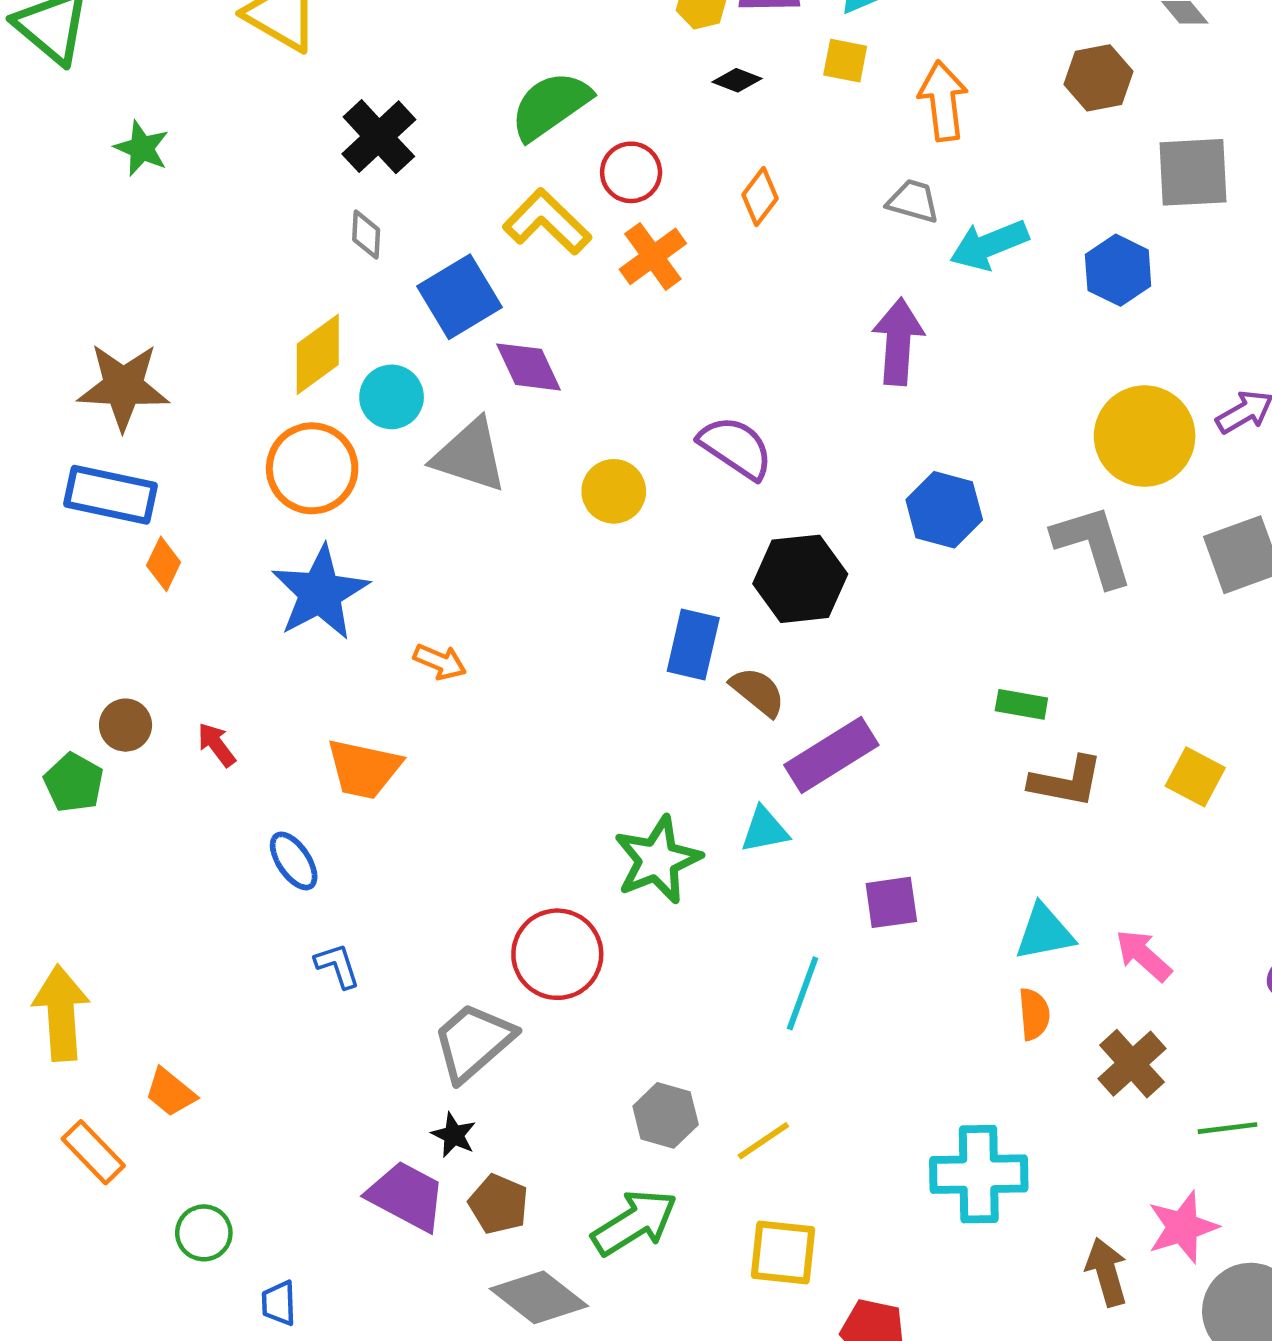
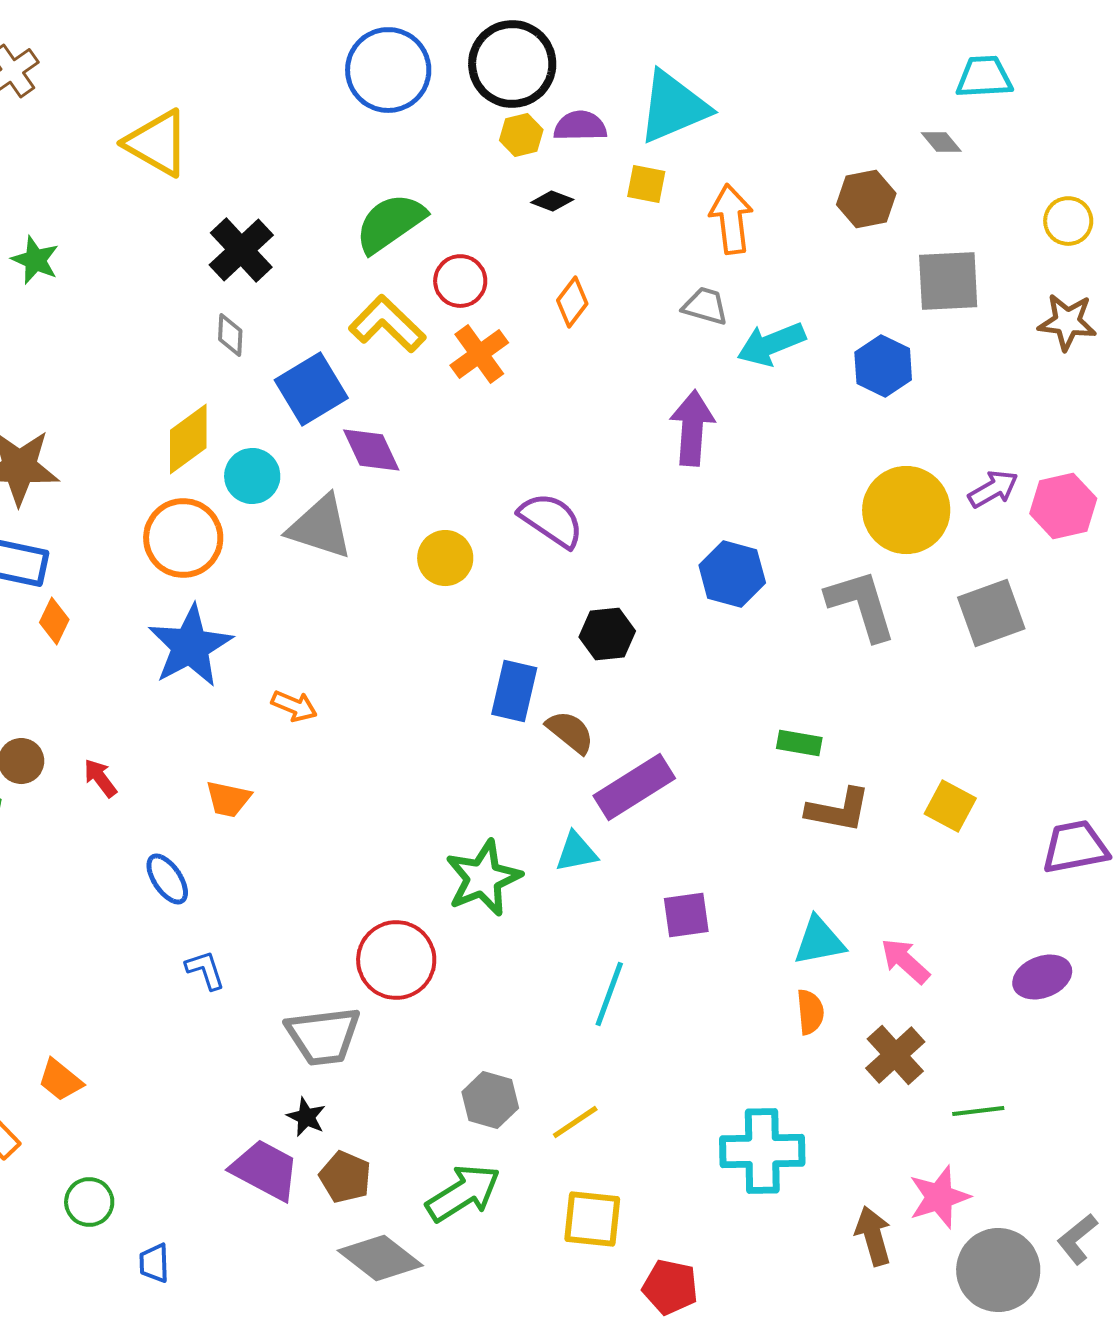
black hexagon: (800, 579) -> (607, 634), size x0.7
orange trapezoid: (364, 769) -> (228, 799), size x0.7
gray trapezoid: (473, 1042) -> (323, 1036), turned -146

